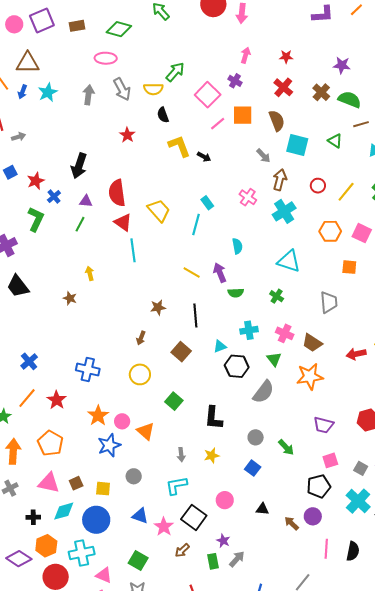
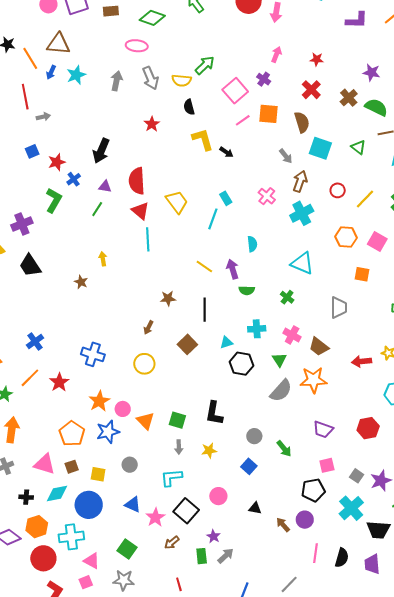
gray semicircle: (263, 392) -> (281, 391), moved
green square: (174, 401) -> (177, 420), moved, turned -30
orange pentagon: (50, 443) -> (72, 434), moved

